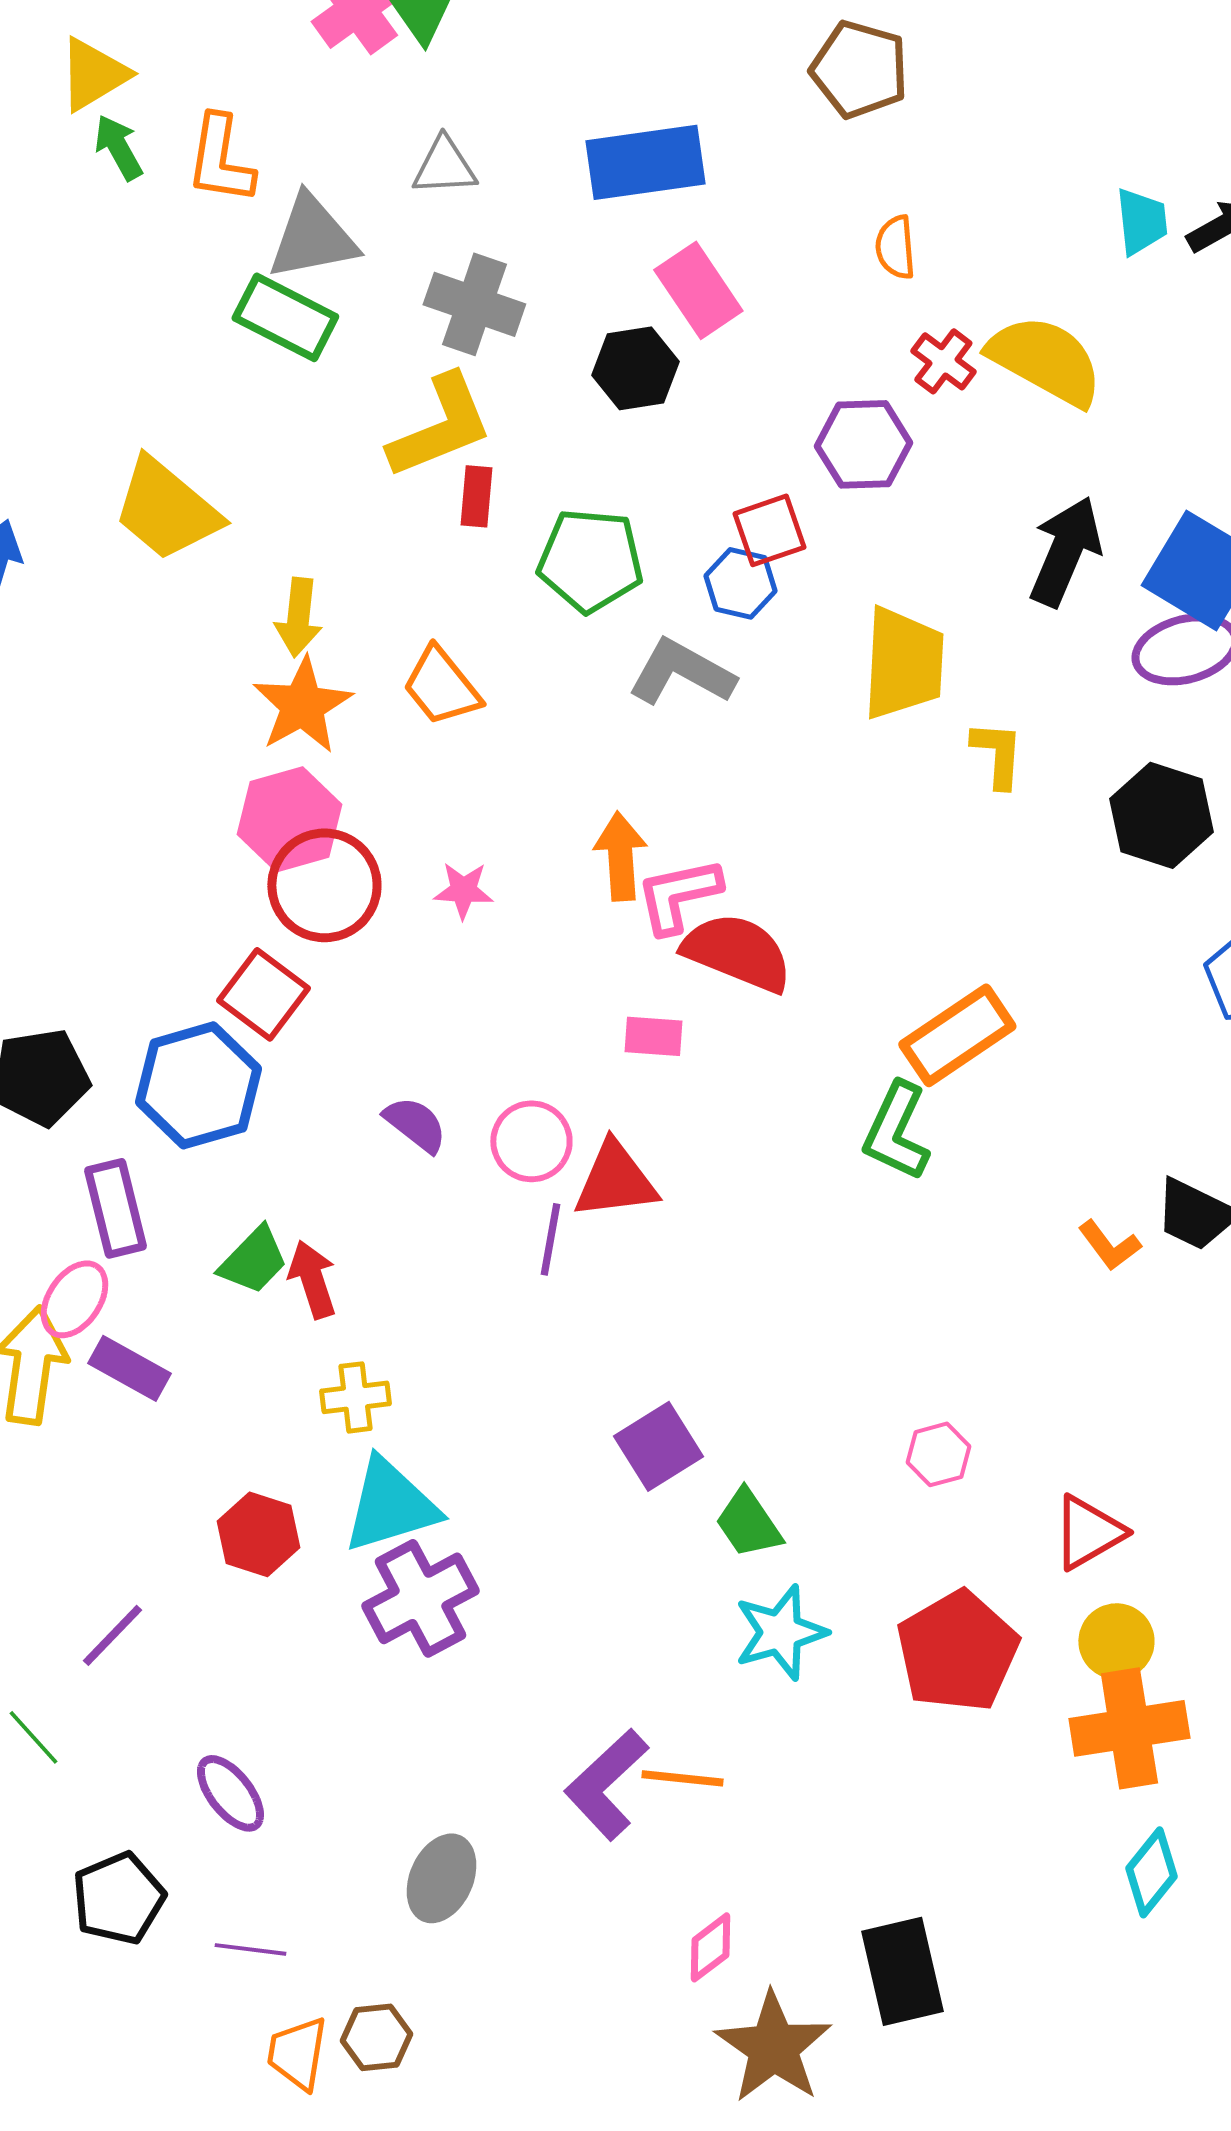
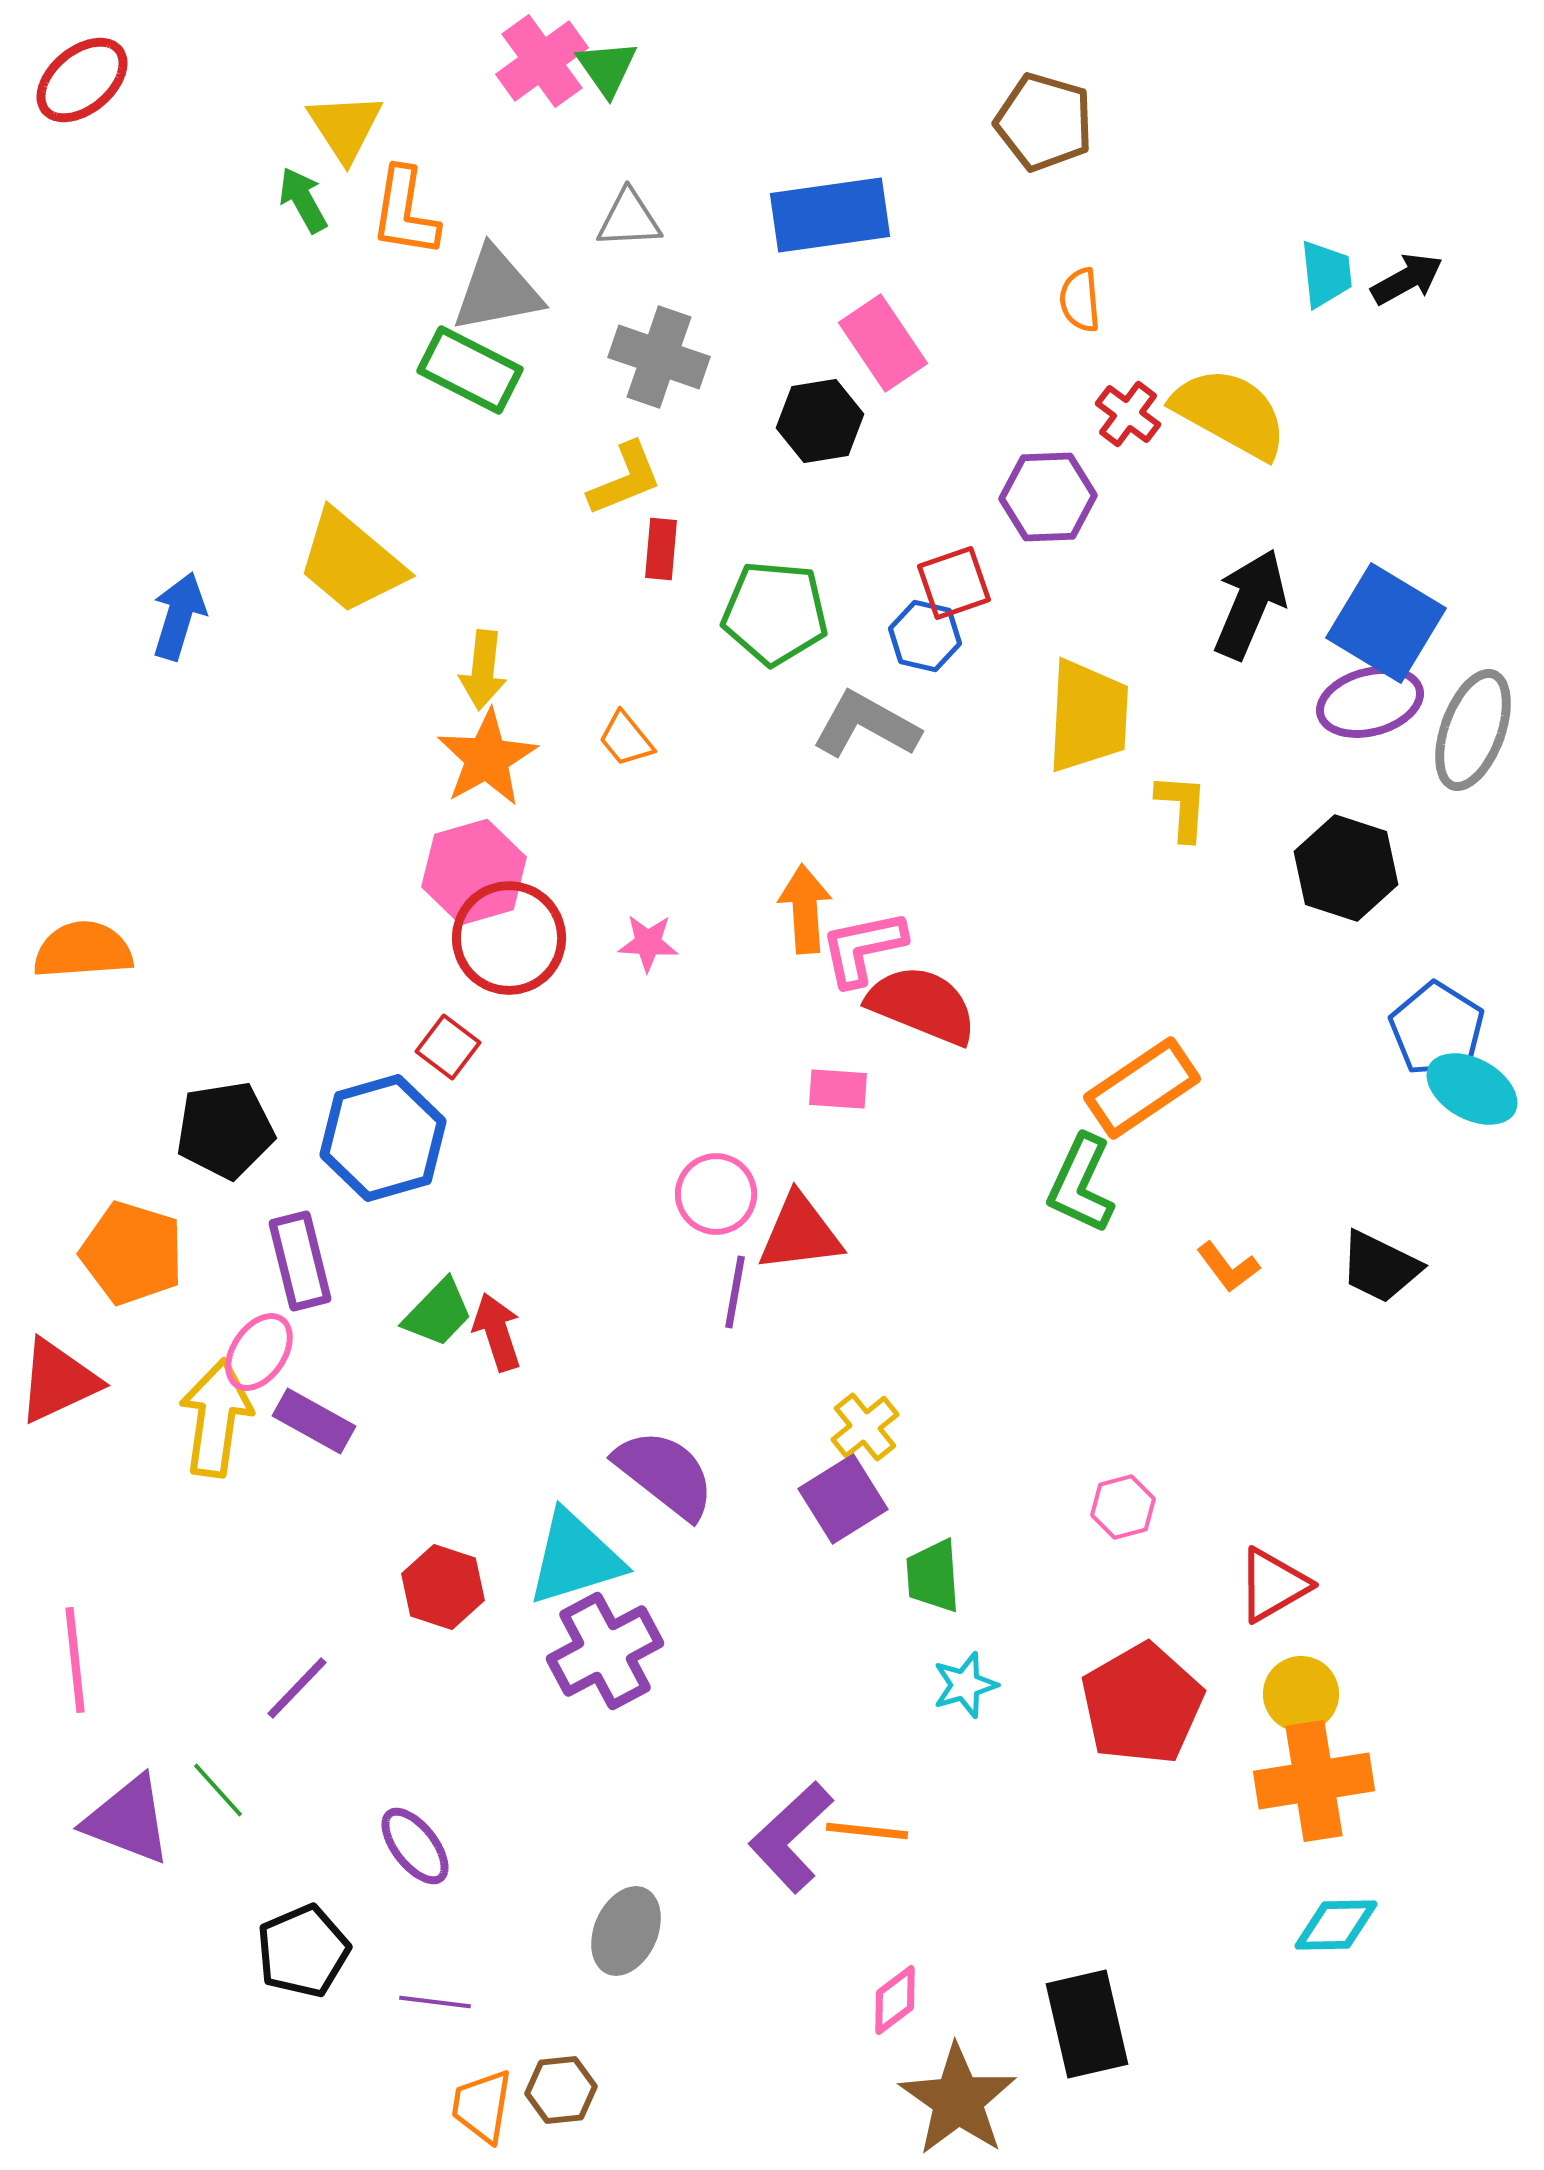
yellow triangle: (93, 74) -> (345, 127), moved, turned -32
yellow L-shape: (440, 426) -> (625, 479), size x0.7
orange trapezoid: (441, 686) -> (626, 739), size x0.7
red square: (263, 994) -> (448, 1047), size x0.7
purple semicircle: (415, 1124) -> (665, 1474), moved, size x1.6
orange L-shape: (1109, 1245) -> (1228, 1267), moved
yellow cross: (355, 1397) -> (865, 1427), moved, turned -32
green trapezoid: (748, 1523) -> (933, 1576), turned 30
cyan star: (780, 1632) -> (965, 1685), size x0.7
cyan diamond: (1151, 1872) -> (1336, 1925), turned 50

